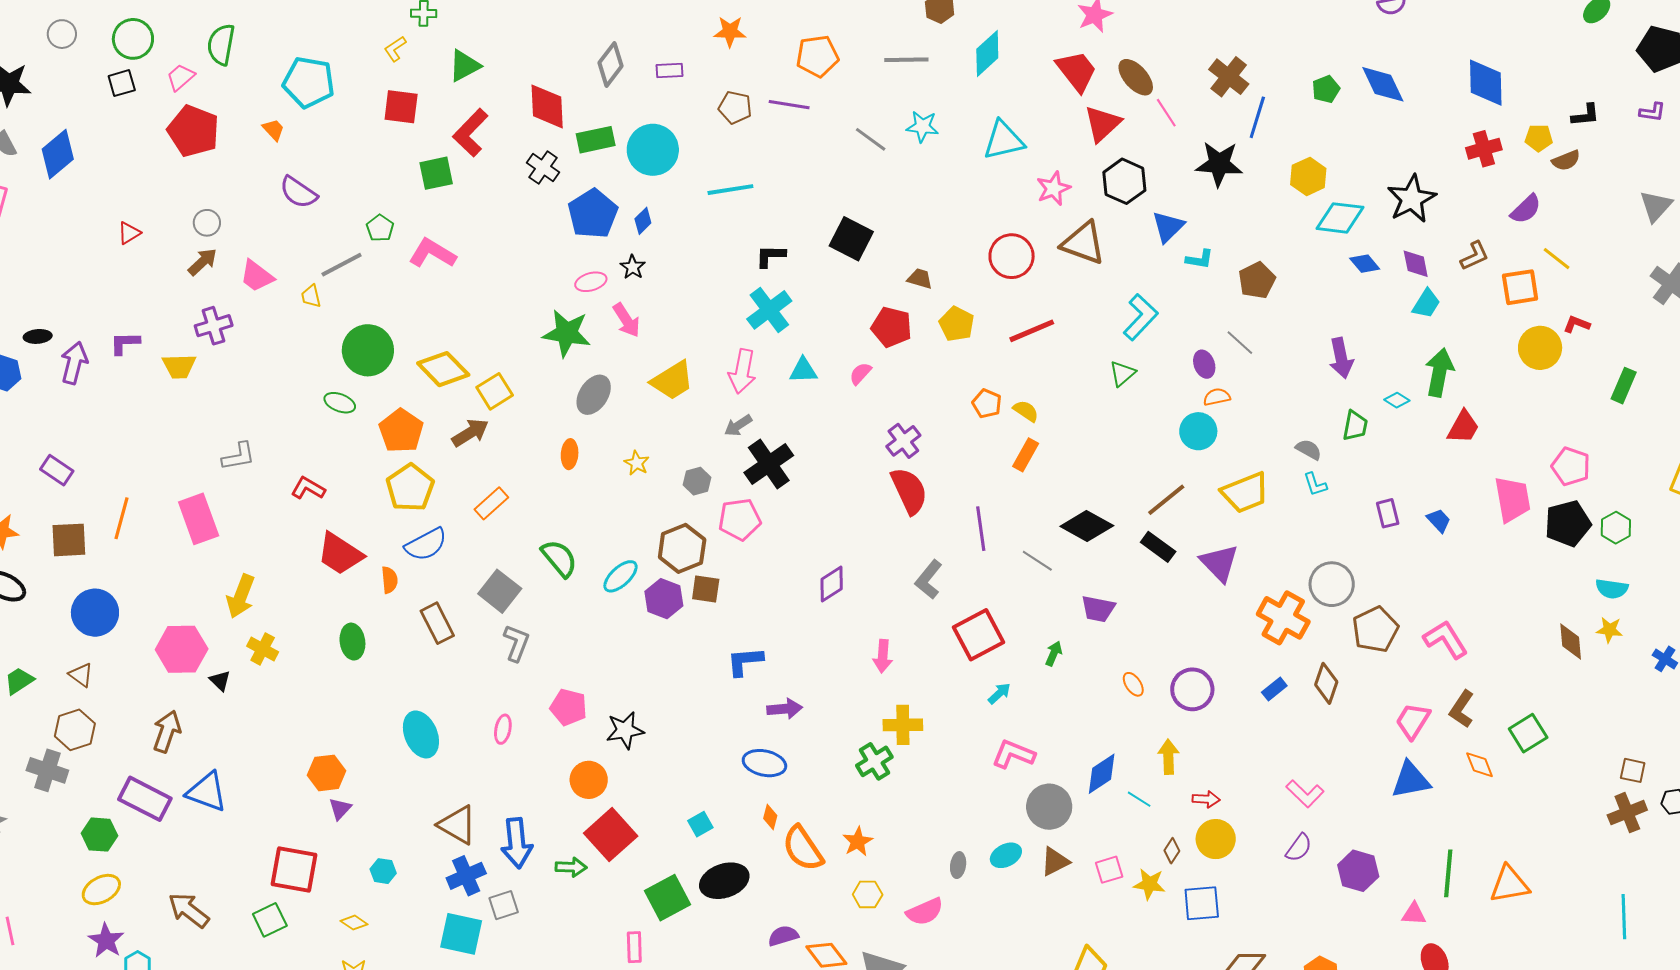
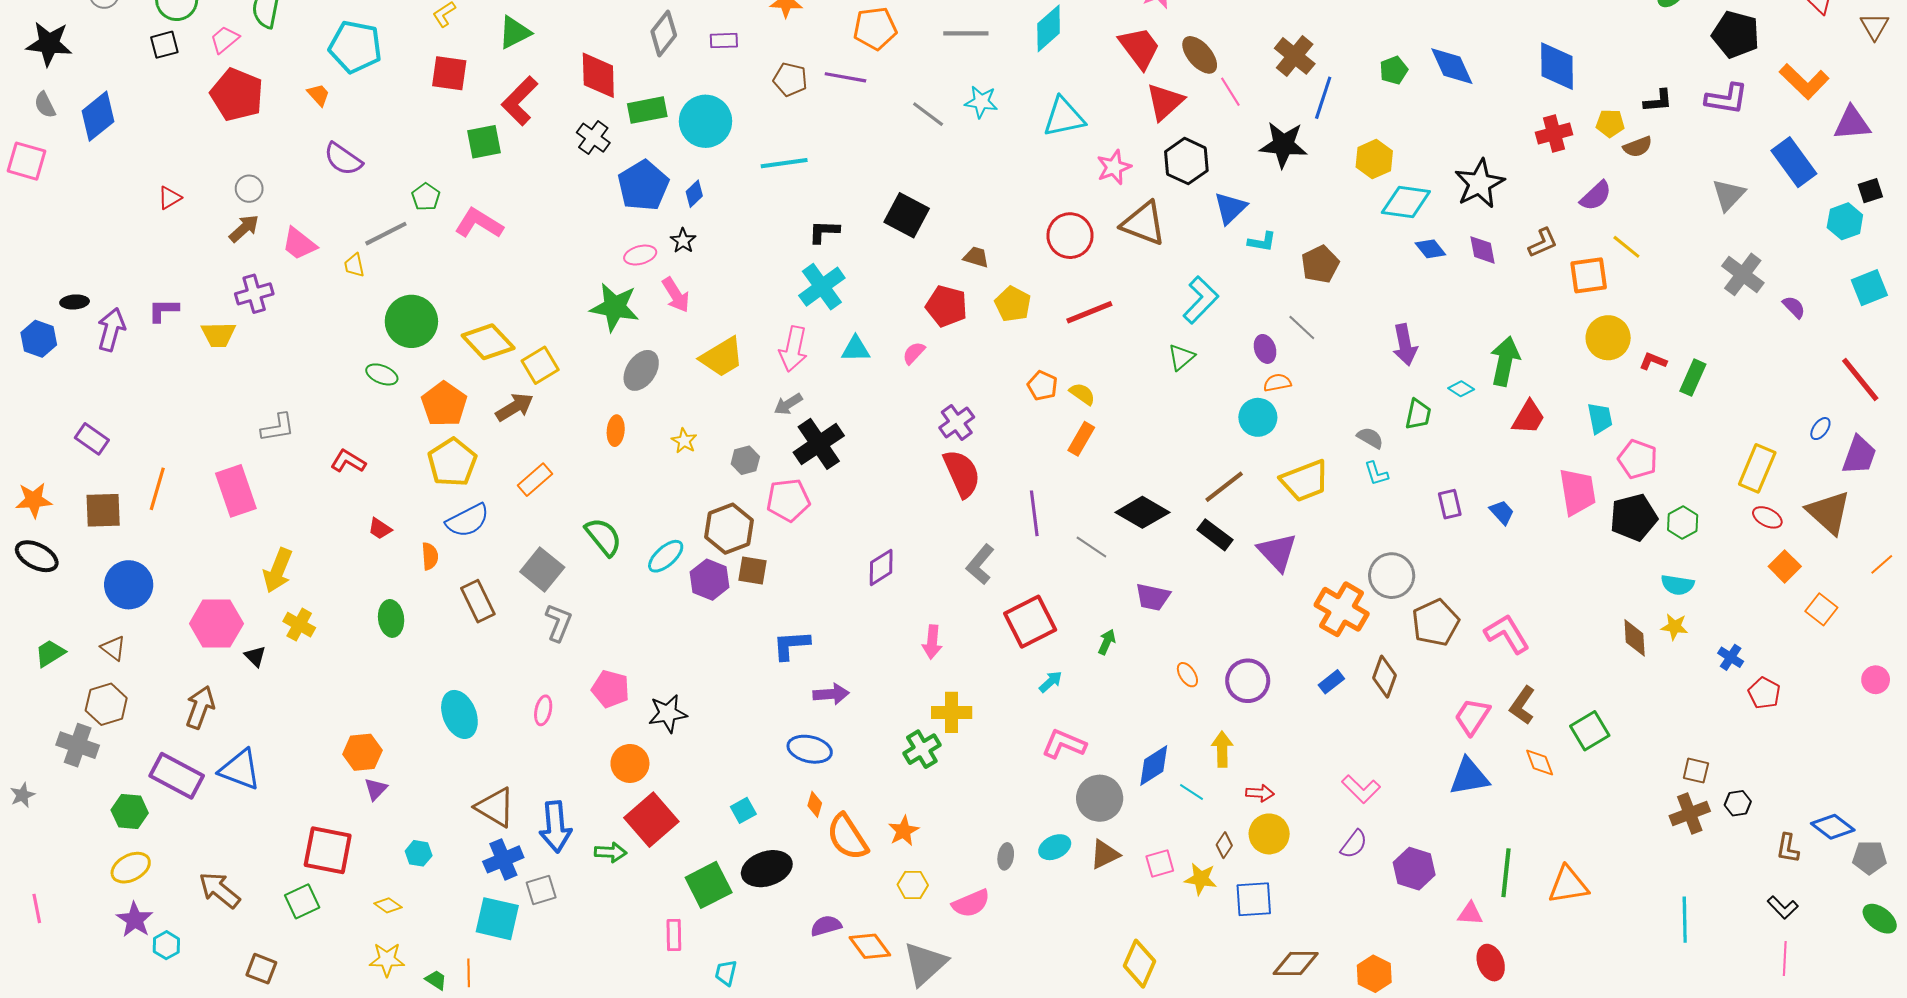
purple L-shape: (1652, 112) -> (1727, 99), size x1.6
cyan trapezoid: (1426, 304) -> (1600, 418), moved, turned -44
red L-shape: (1577, 324) -> (1653, 361), moved
red trapezoid: (340, 554) -> (380, 529), size x0.5

